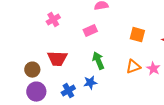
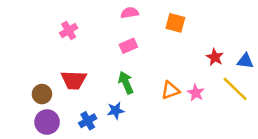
pink rectangle: (90, 31) -> (128, 46), moved
orange square: (137, 35) -> (175, 23), moved

